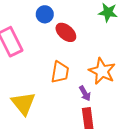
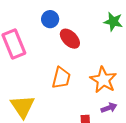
purple arrow: (85, 93) -> (109, 108), moved, turned -84

